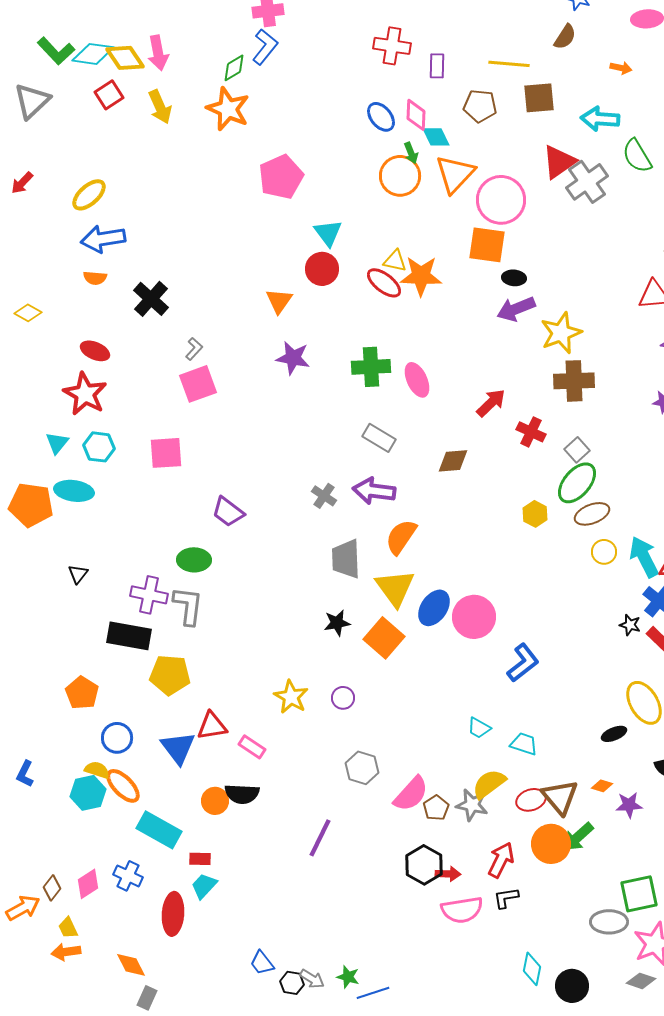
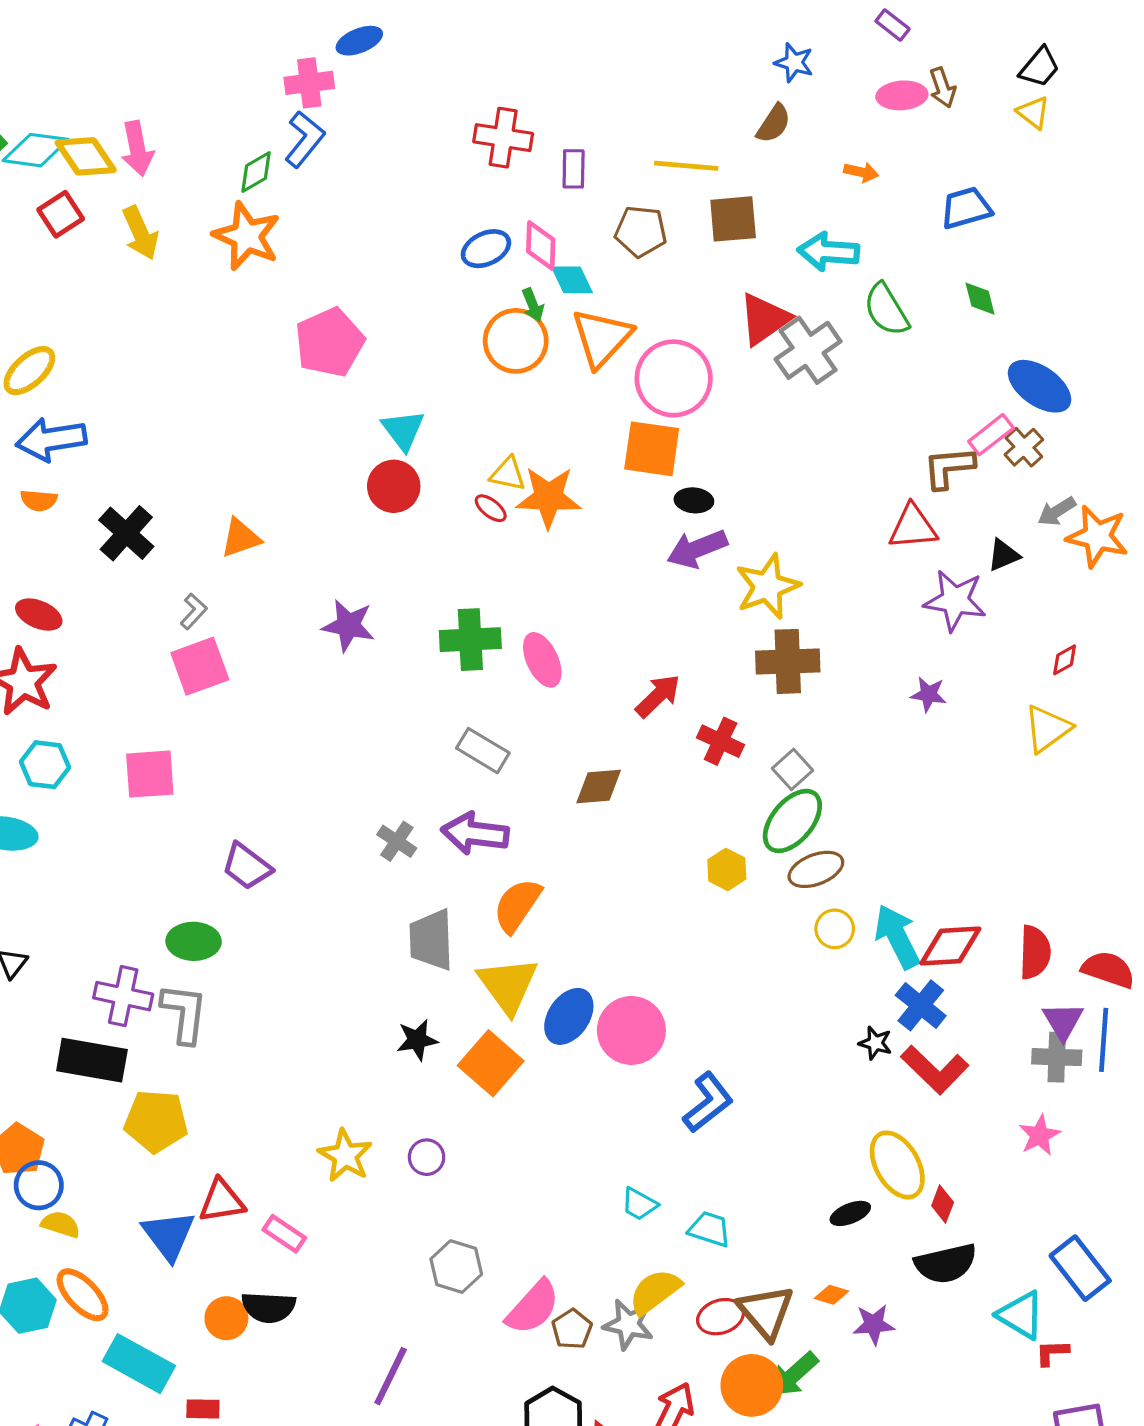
blue ellipse: (381, 117) -> (486, 249), turned -76
red ellipse: (384, 283) -> (491, 508), size x0.6
orange triangle: (279, 301) -> (240, 538), moved, turned 36
blue circle: (117, 738) -> (39, 1185), moved
yellow semicircle: (97, 770) -> (61, 1224), moved

